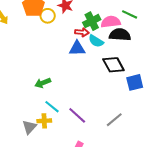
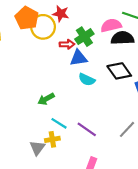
yellow circle: (48, 16) -> (43, 27), size x1.5
green cross: (92, 21) -> (84, 37), moved
red arrow: (82, 32) -> (67, 44), moved
cyan semicircle: (96, 41) -> (87, 80), moved

